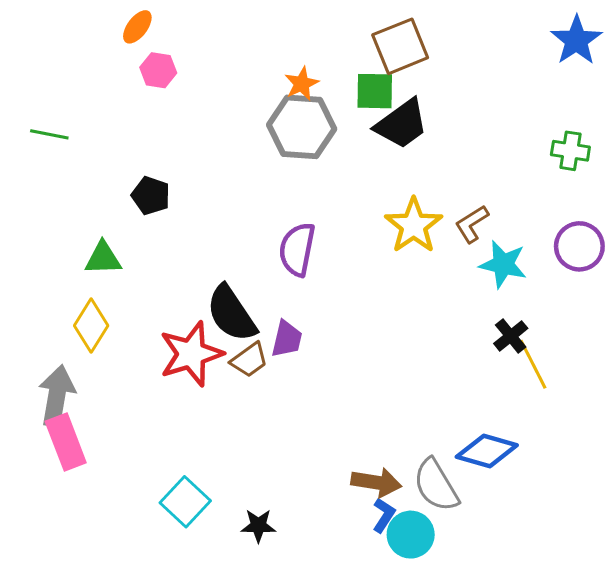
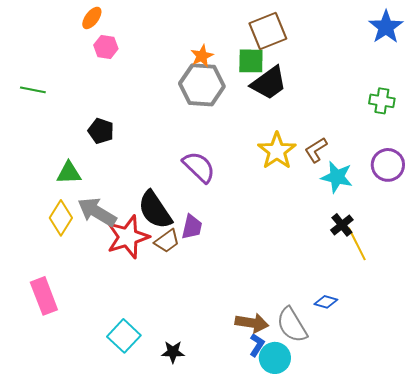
purple semicircle: (297, 249) -> (199, 167), turned 123
gray arrow: (57, 396) -> (97, 212), moved, turned -69
blue diamond: (487, 451) -> (326, 302), size x0.6

